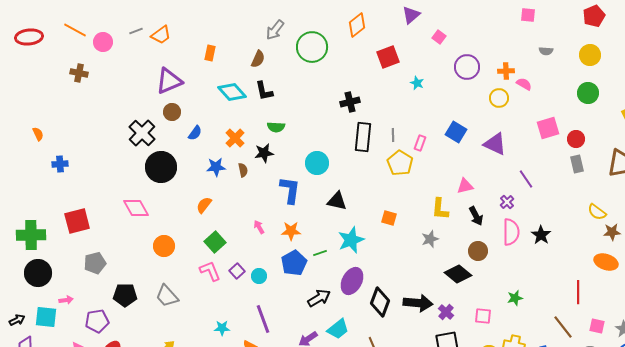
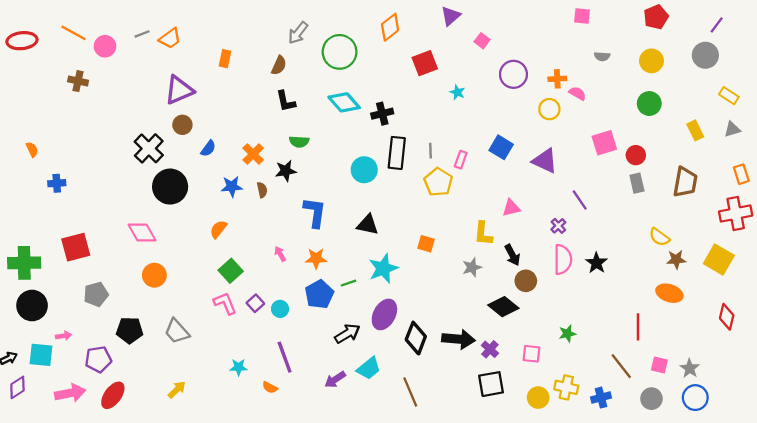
cyan diamond: (232, 92) -> (344, 102), moved
cyan circle: (317, 163) -> (364, 170), moved
black arrow: (476, 216) -> (512, 255), moved
orange circle: (164, 246) -> (154, 275), moved

